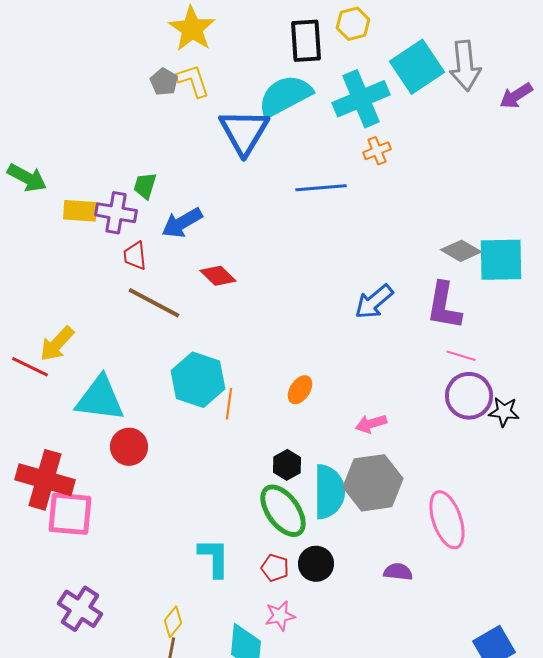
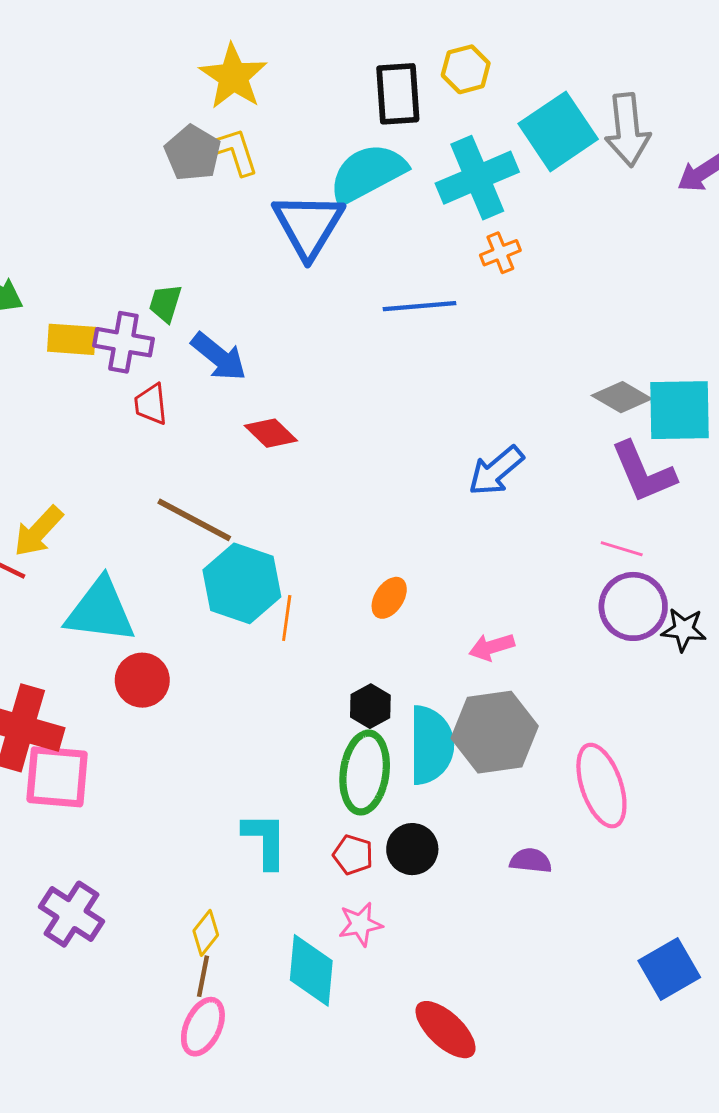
gray pentagon: (164, 82) -> (193, 153), size x1.4
blue arrow: (182, 223) -> (219, 357), turned -111
brown line: (154, 303) -> (194, 520), moved
purple L-shape: (444, 306) -> (643, 472), moved, turned -33
green ellipse: (283, 511) -> (365, 773), turned 44

